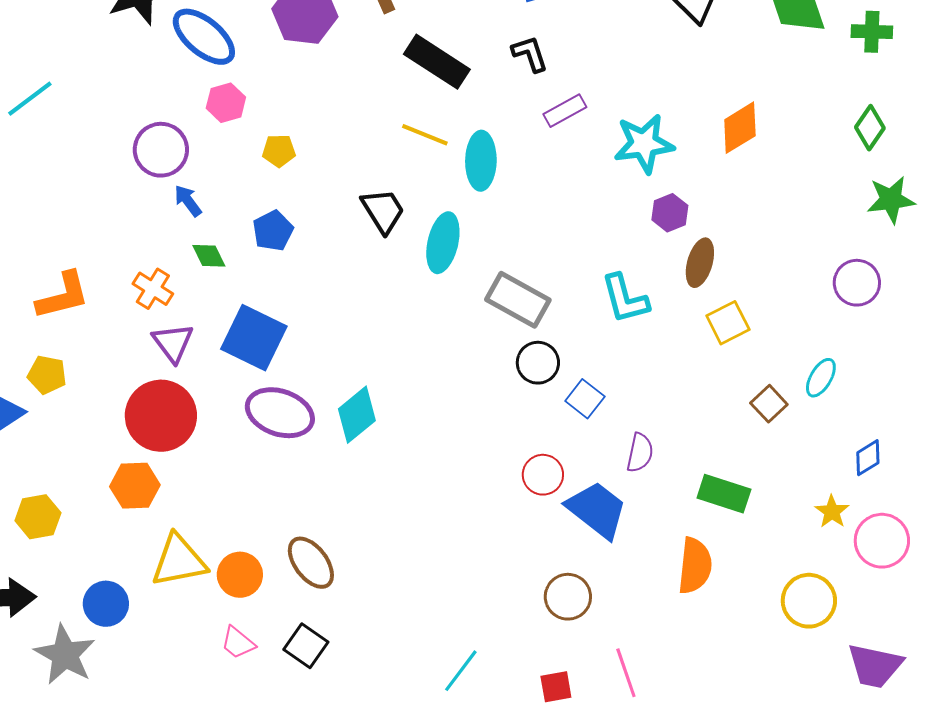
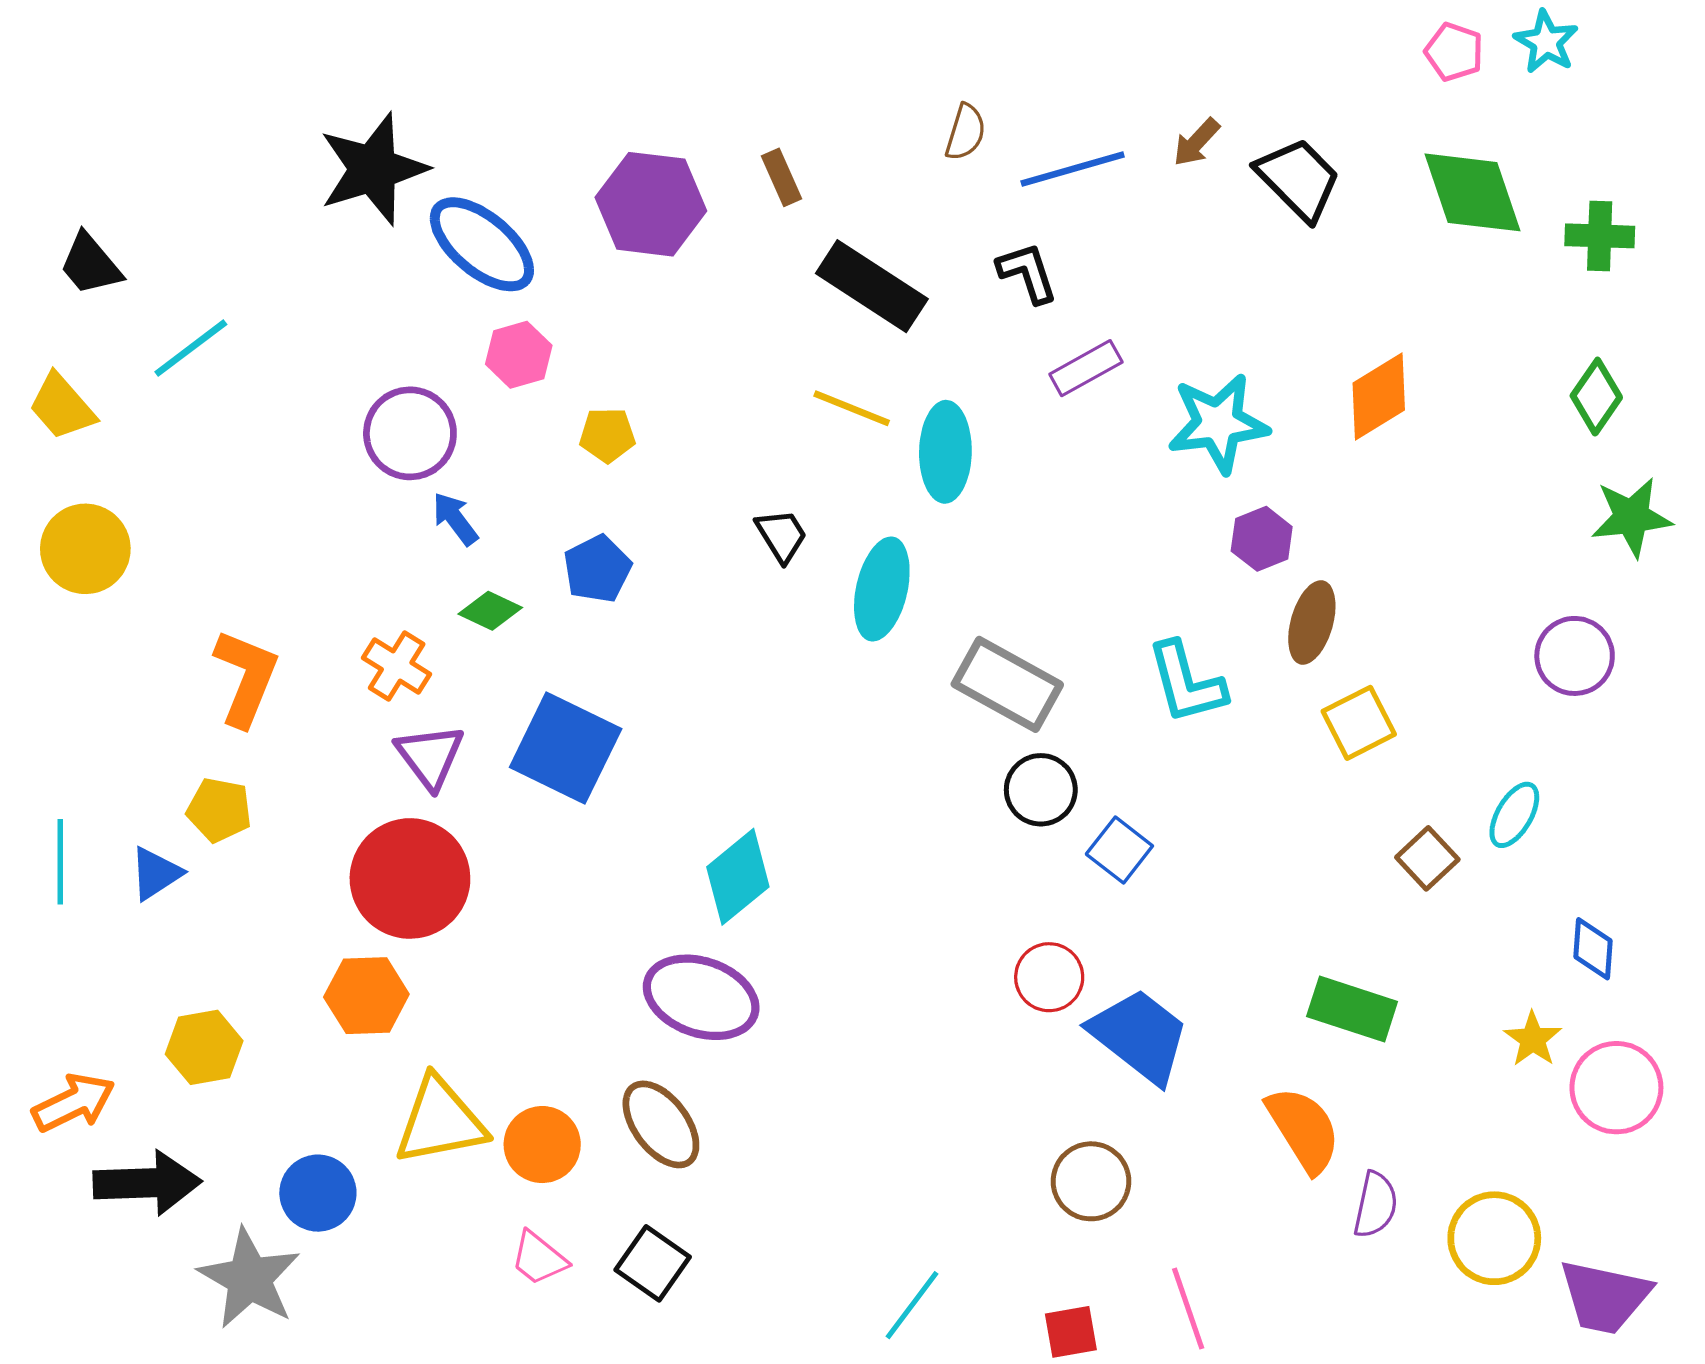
black trapezoid: (383, 211) -> (781, 535), size x0.7
green diamond: (209, 256) -> (490, 611), turned -39
orange L-shape: (63, 296) -> (246, 678), turned -54
purple ellipse: (280, 413) -> (701, 997), moved
purple semicircle: (640, 453) -> (1375, 1205), moved
blue diamond: (868, 458) -> (1593, 949), turned -54
orange semicircle: (695, 566) -> (1304, 1129), turned -38
yellow circle: (809, 601) -> (1494, 1238), moved

